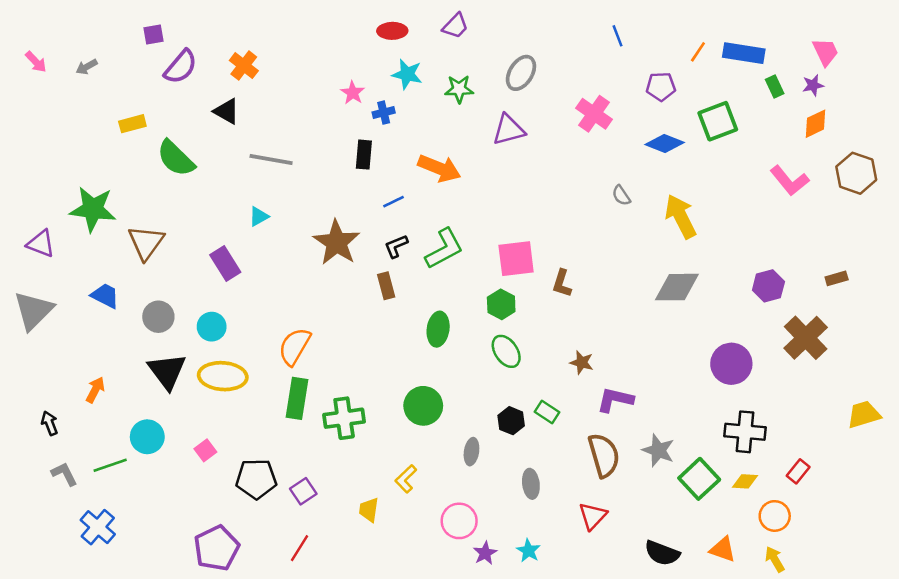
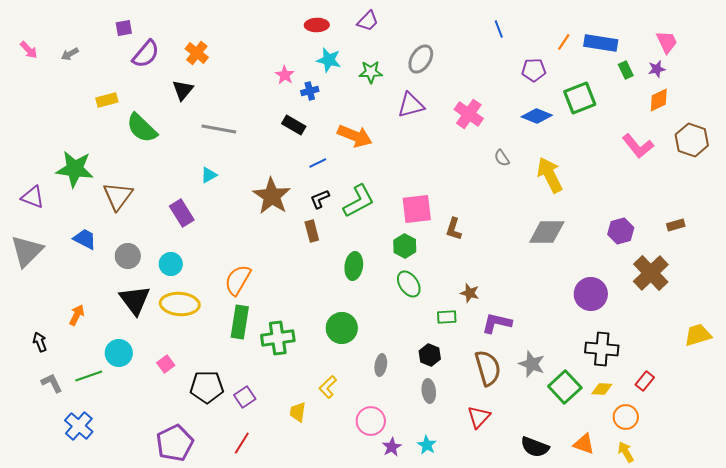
black triangle: (226, 111) -> (183, 90), turned 40
pink cross: (594, 114) -> (469, 114), moved
black rectangle: (364, 155) -> (294, 125), turned -65
green rectangle: (547, 412) -> (447, 317), moved, turned -36
black hexagon: (511, 421) -> (430, 355), moved

